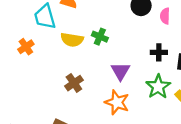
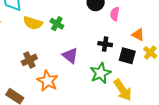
purple triangle: (120, 71) -> (70, 55), turned -30
orange star: (117, 102) -> (48, 81), moved

